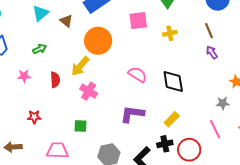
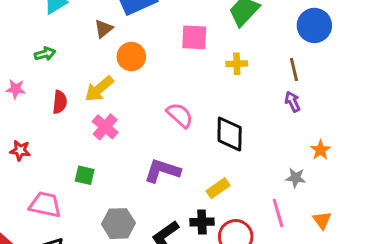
brown triangle: (66, 21) -> (103, 29), moved, turned 32
orange circle: (98, 41) -> (131, 57), size x0.7

